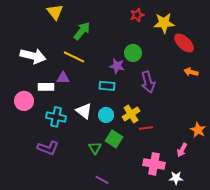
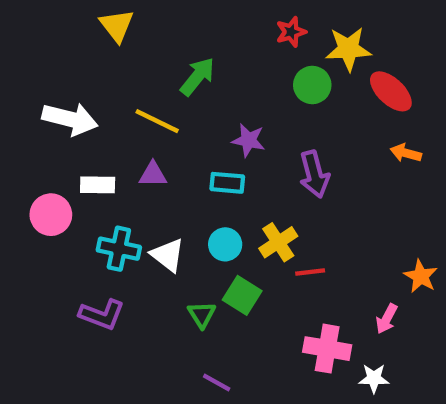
green arrow: (82, 31) -> (197, 77), moved
green circle: (133, 53) -> (312, 85), moved
purple triangle: (63, 78) -> (153, 174), moved
white triangle: (84, 111) -> (168, 255), moved

